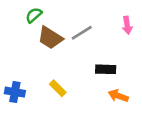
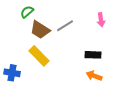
black rectangle: (106, 69) -> (93, 55), moved
yellow rectangle: (58, 88) -> (39, 56), moved, size x1.5

